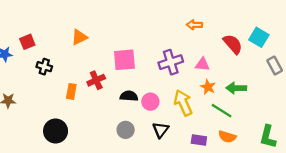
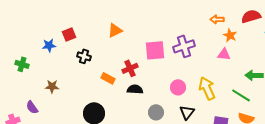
red semicircle: (233, 44) -> (251, 16), moved, turned -66
purple cross: (171, 62) -> (184, 46), moved
orange star: (208, 87) -> (230, 35), moved
orange rectangle: (71, 91) -> (108, 78), turned -72
black semicircle: (129, 96) -> (135, 89), moved

